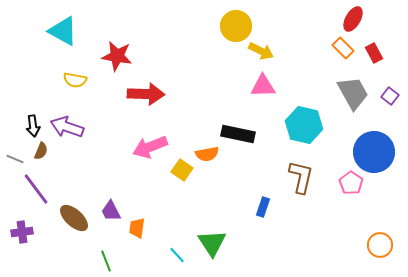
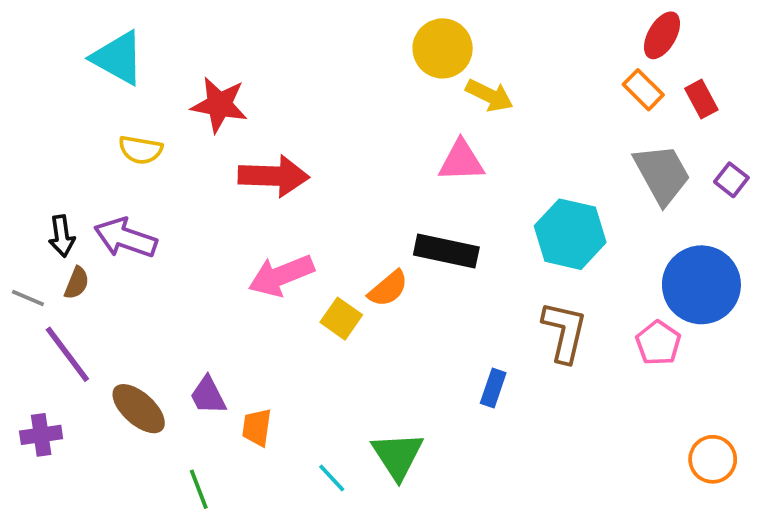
pink triangle: (263, 86) -> (461, 161), moved
orange semicircle: (207, 154) -> (388, 289), turned -30

